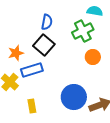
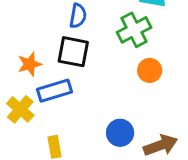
black square: (44, 45) -> (73, 52), turned -30
blue circle: (74, 97) -> (120, 133), size x0.7

